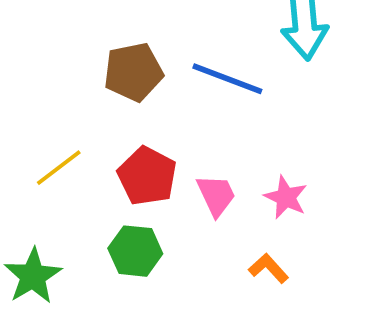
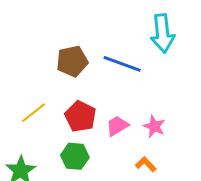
pink trapezoid: (216, 195) -> (117, 126), turned -95

